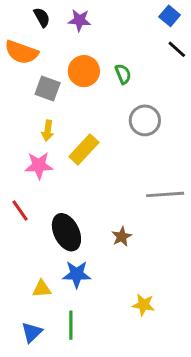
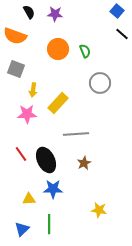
gray square: (48, 89) -> (16, 69), moved
gray line: (165, 194) -> (76, 134), moved
red line: (20, 210) -> (21, 154), moved

